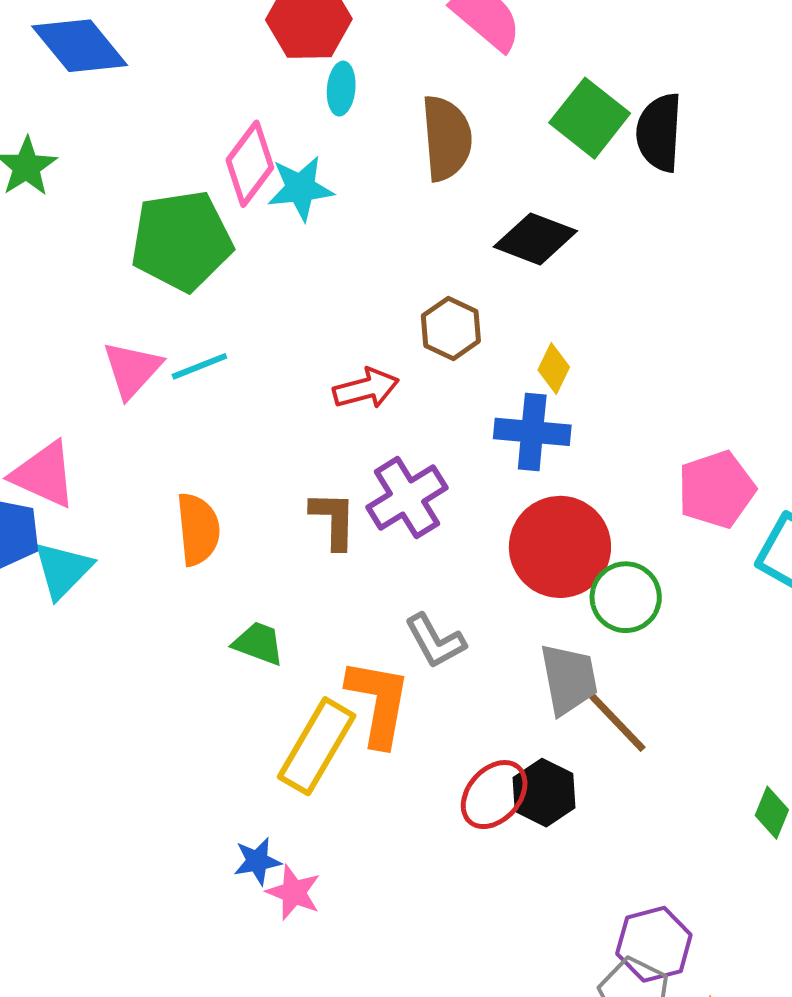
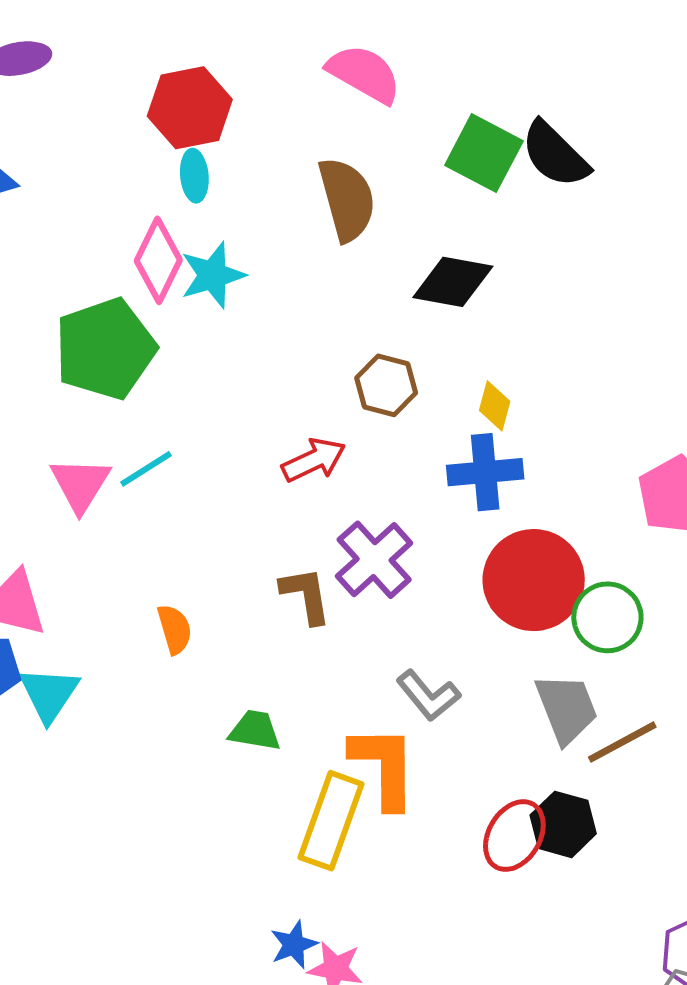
cyan ellipse: (341, 89) -> (194, 176), moved
black semicircle: (659, 133) -> (555, 154), turned -38
orange semicircle: (198, 529) -> (175, 629), size x0.7
brown line: (617, 722) -> (622, 742), turned -64

